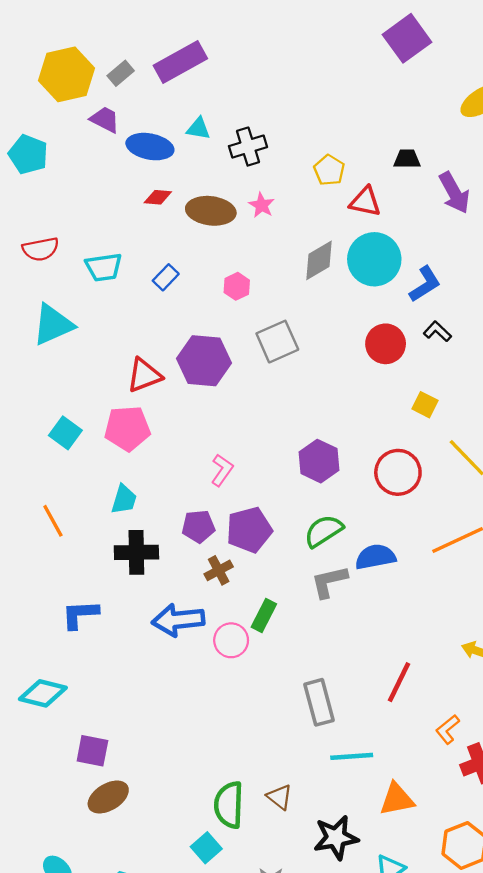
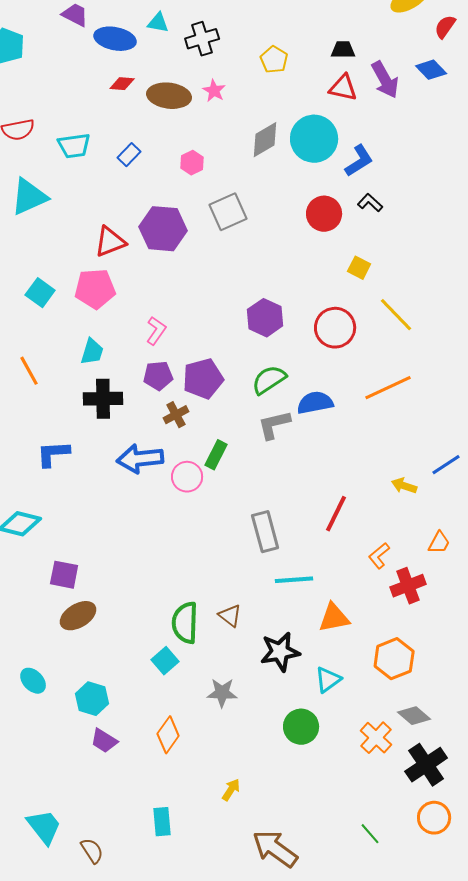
red triangle: (365, 202) -> (343, 88), moved
pink L-shape: (222, 470) -> (156, 331), moved

